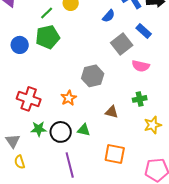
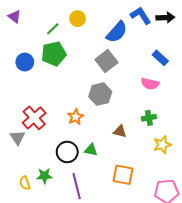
blue semicircle: (109, 16) -> (117, 32), size x1.6
blue rectangle: (144, 31) -> (160, 58), moved
gray square: (122, 44) -> (106, 61), moved
red cross: (29, 99) -> (34, 118), turned 30
green star: (39, 129) -> (44, 176), moved
gray triangle: (13, 141) -> (18, 137), moved

